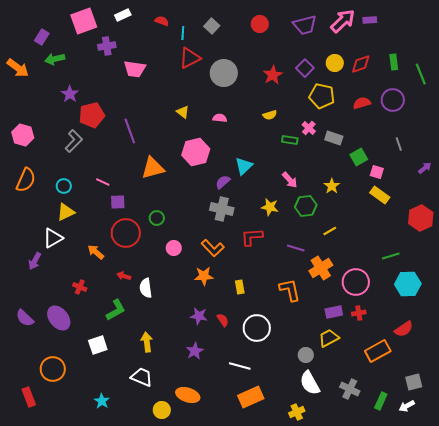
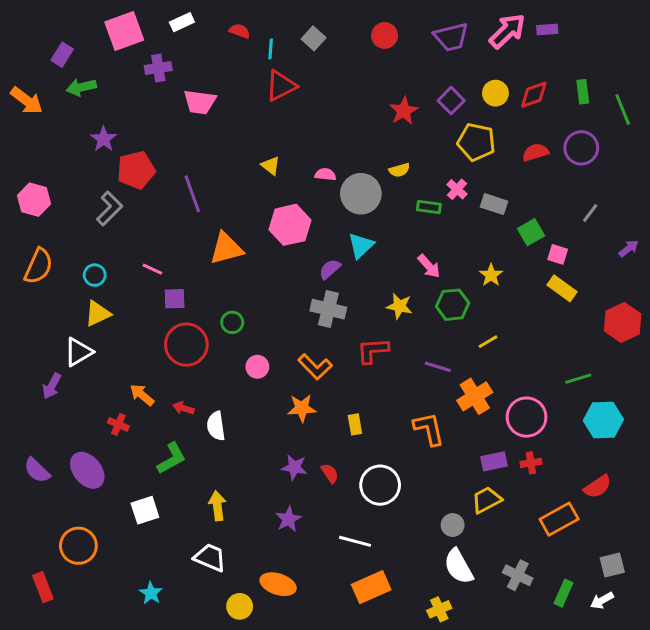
gray circle: (224, 73) -> (361, 194), moved
gray line: (399, 144) -> (590, 213), turned 56
orange arrow: (96, 252) -> (142, 395), moved

